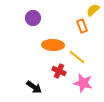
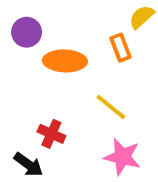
orange ellipse: (53, 45) -> (65, 61), moved
red cross: (59, 71) -> (51, 134), moved

